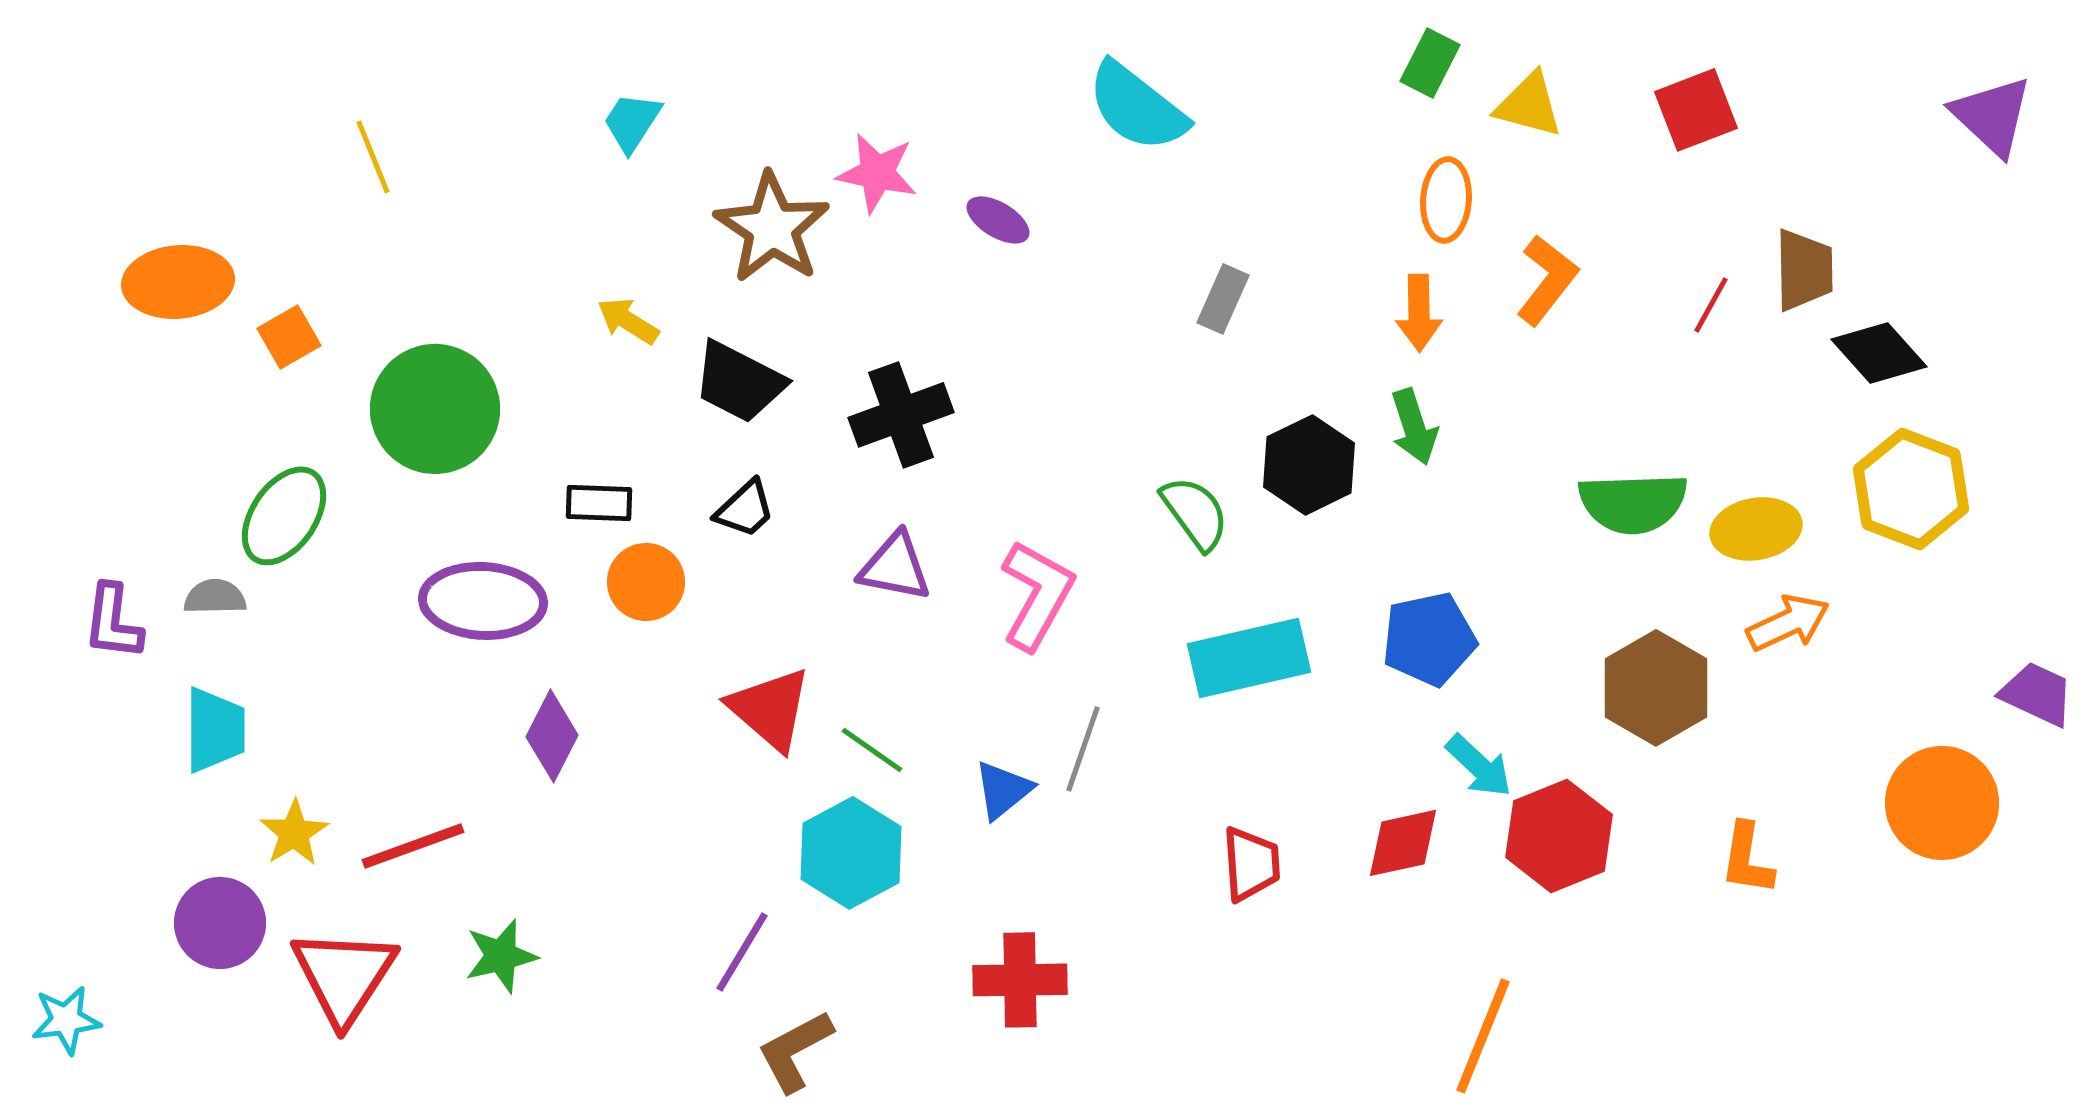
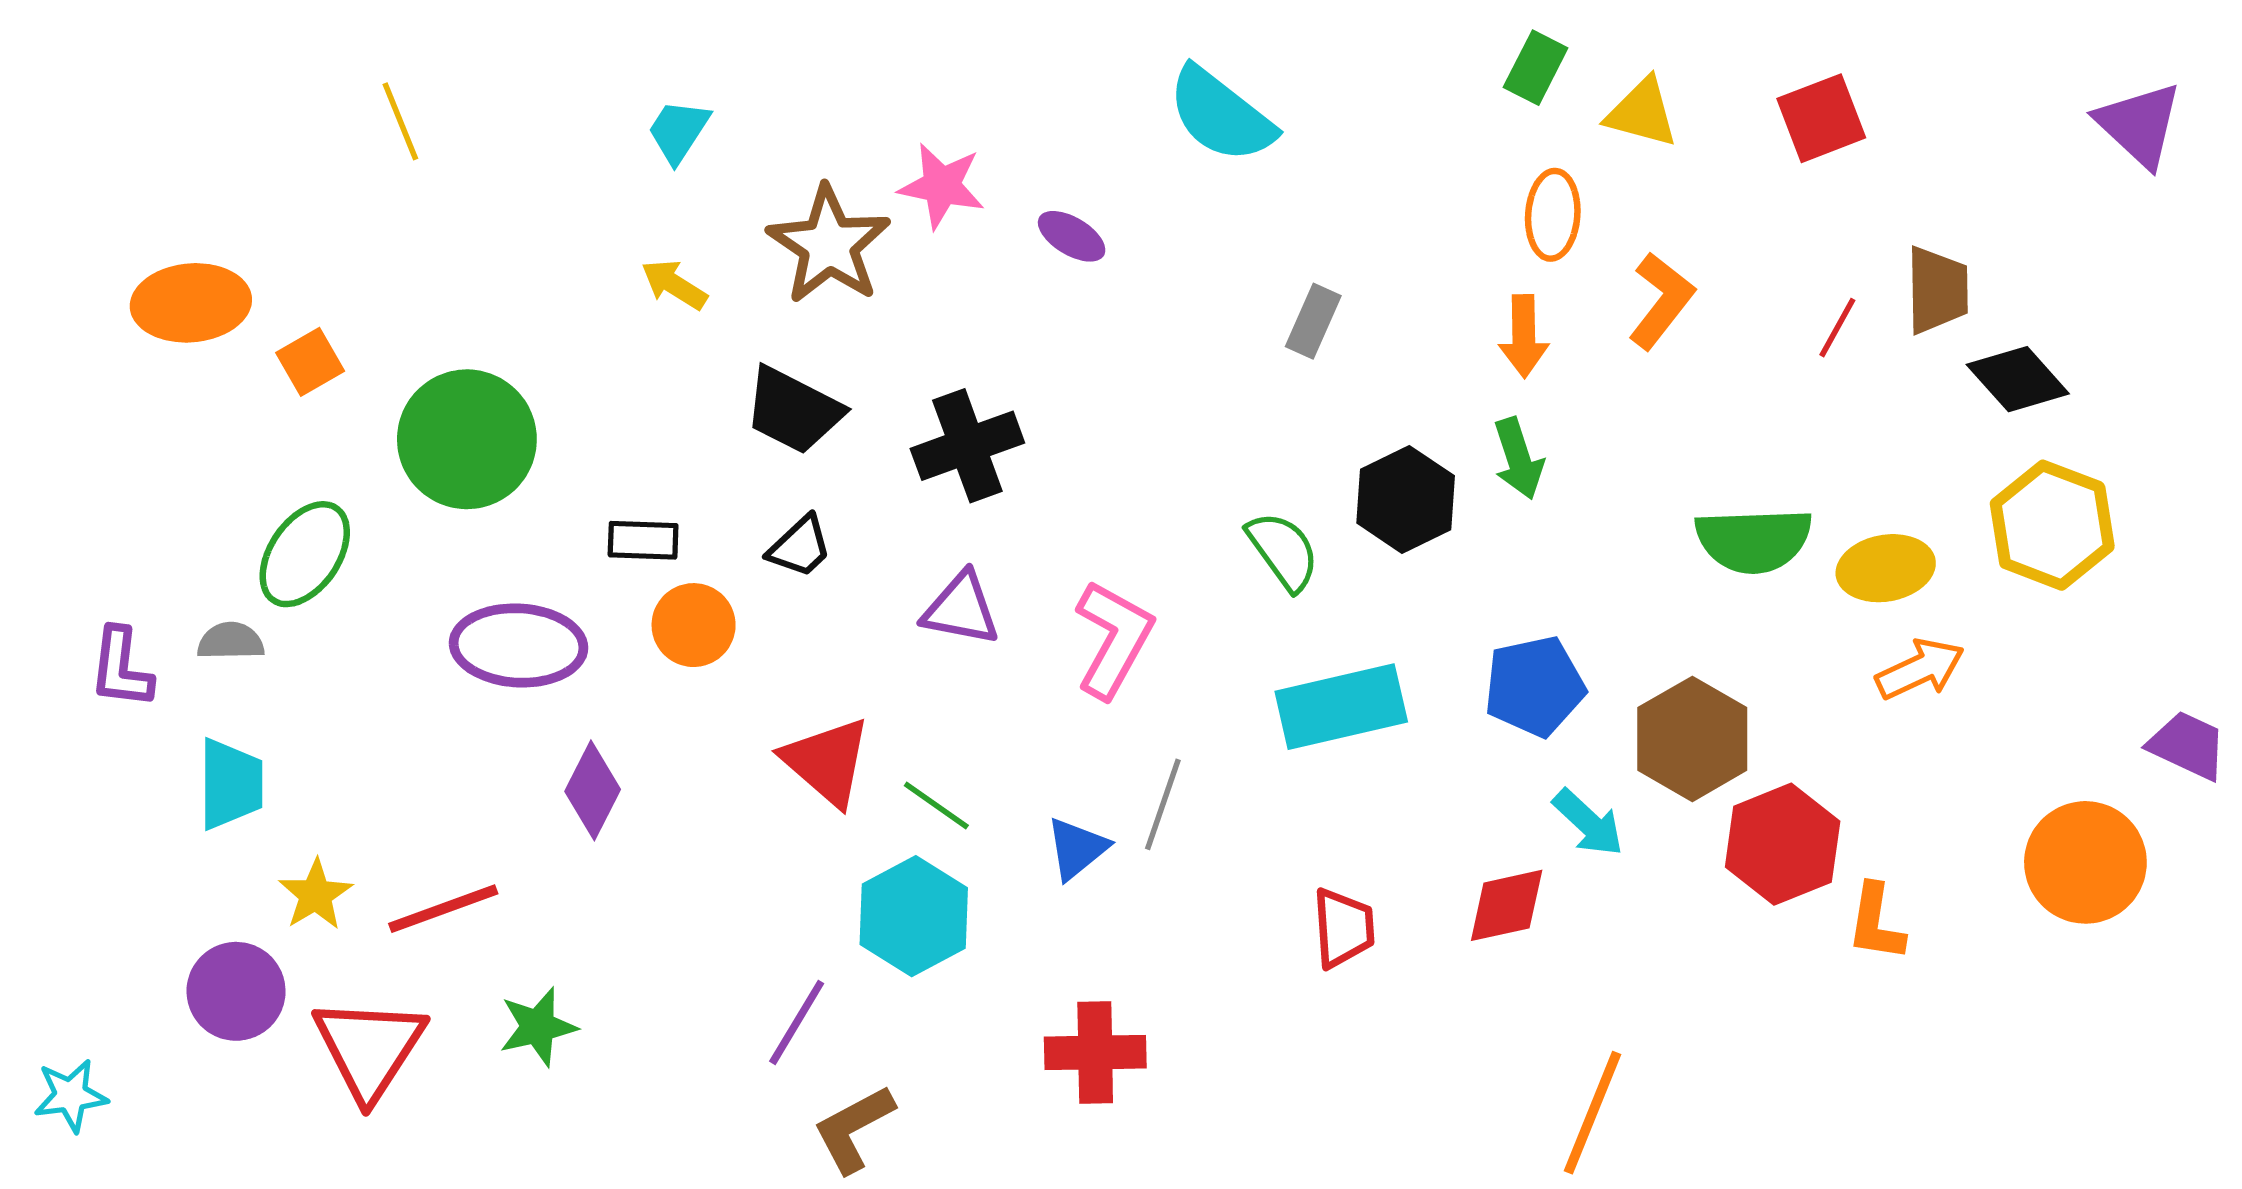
yellow line: (373, 157) -> (400, 121), moved
yellow arrow: (628, 321) -> (674, 285), moved
brown hexagon: (1656, 688) -> (1692, 739), moved
red hexagon: (1559, 836) -> (1783, 844), moved

